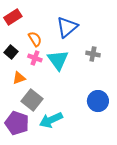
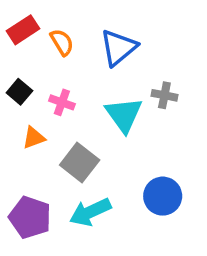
orange semicircle: (35, 39) -> (62, 42), moved
cyan triangle: (58, 60) -> (124, 115), moved
gray square: (32, 100) -> (80, 162), moved
blue circle: (98, 101) -> (163, 196), moved

